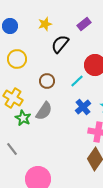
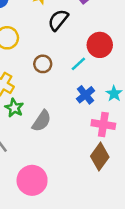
gray semicircle: (44, 111) -> (42, 121), moved

